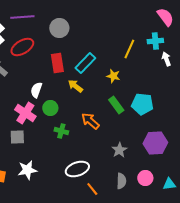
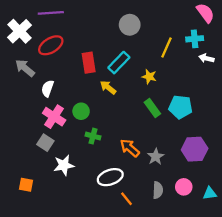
gray circle: (59, 28) -> (130, 25), moved
white arrow: (166, 59) -> (206, 58), turned -56
white semicircle: (36, 90) -> (48, 89), moved
orange arrow: (90, 121) -> (130, 148), moved
gray square: (17, 137) -> (45, 143), turned 35
white star: (27, 170) -> (64, 165), moved

